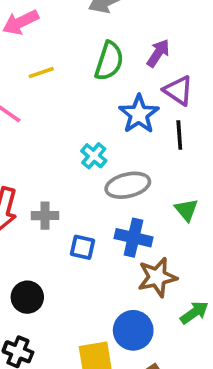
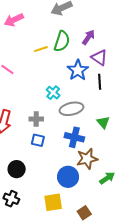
yellow line: (41, 73) -> (41, 49), moved
gray cross: (45, 216) -> (36, 119), moved
blue square: (82, 247) -> (38, 140), moved
blue circle: (133, 330) -> (68, 177), moved

